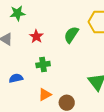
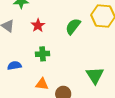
orange triangle: (45, 94) -> (42, 84), turned 32

